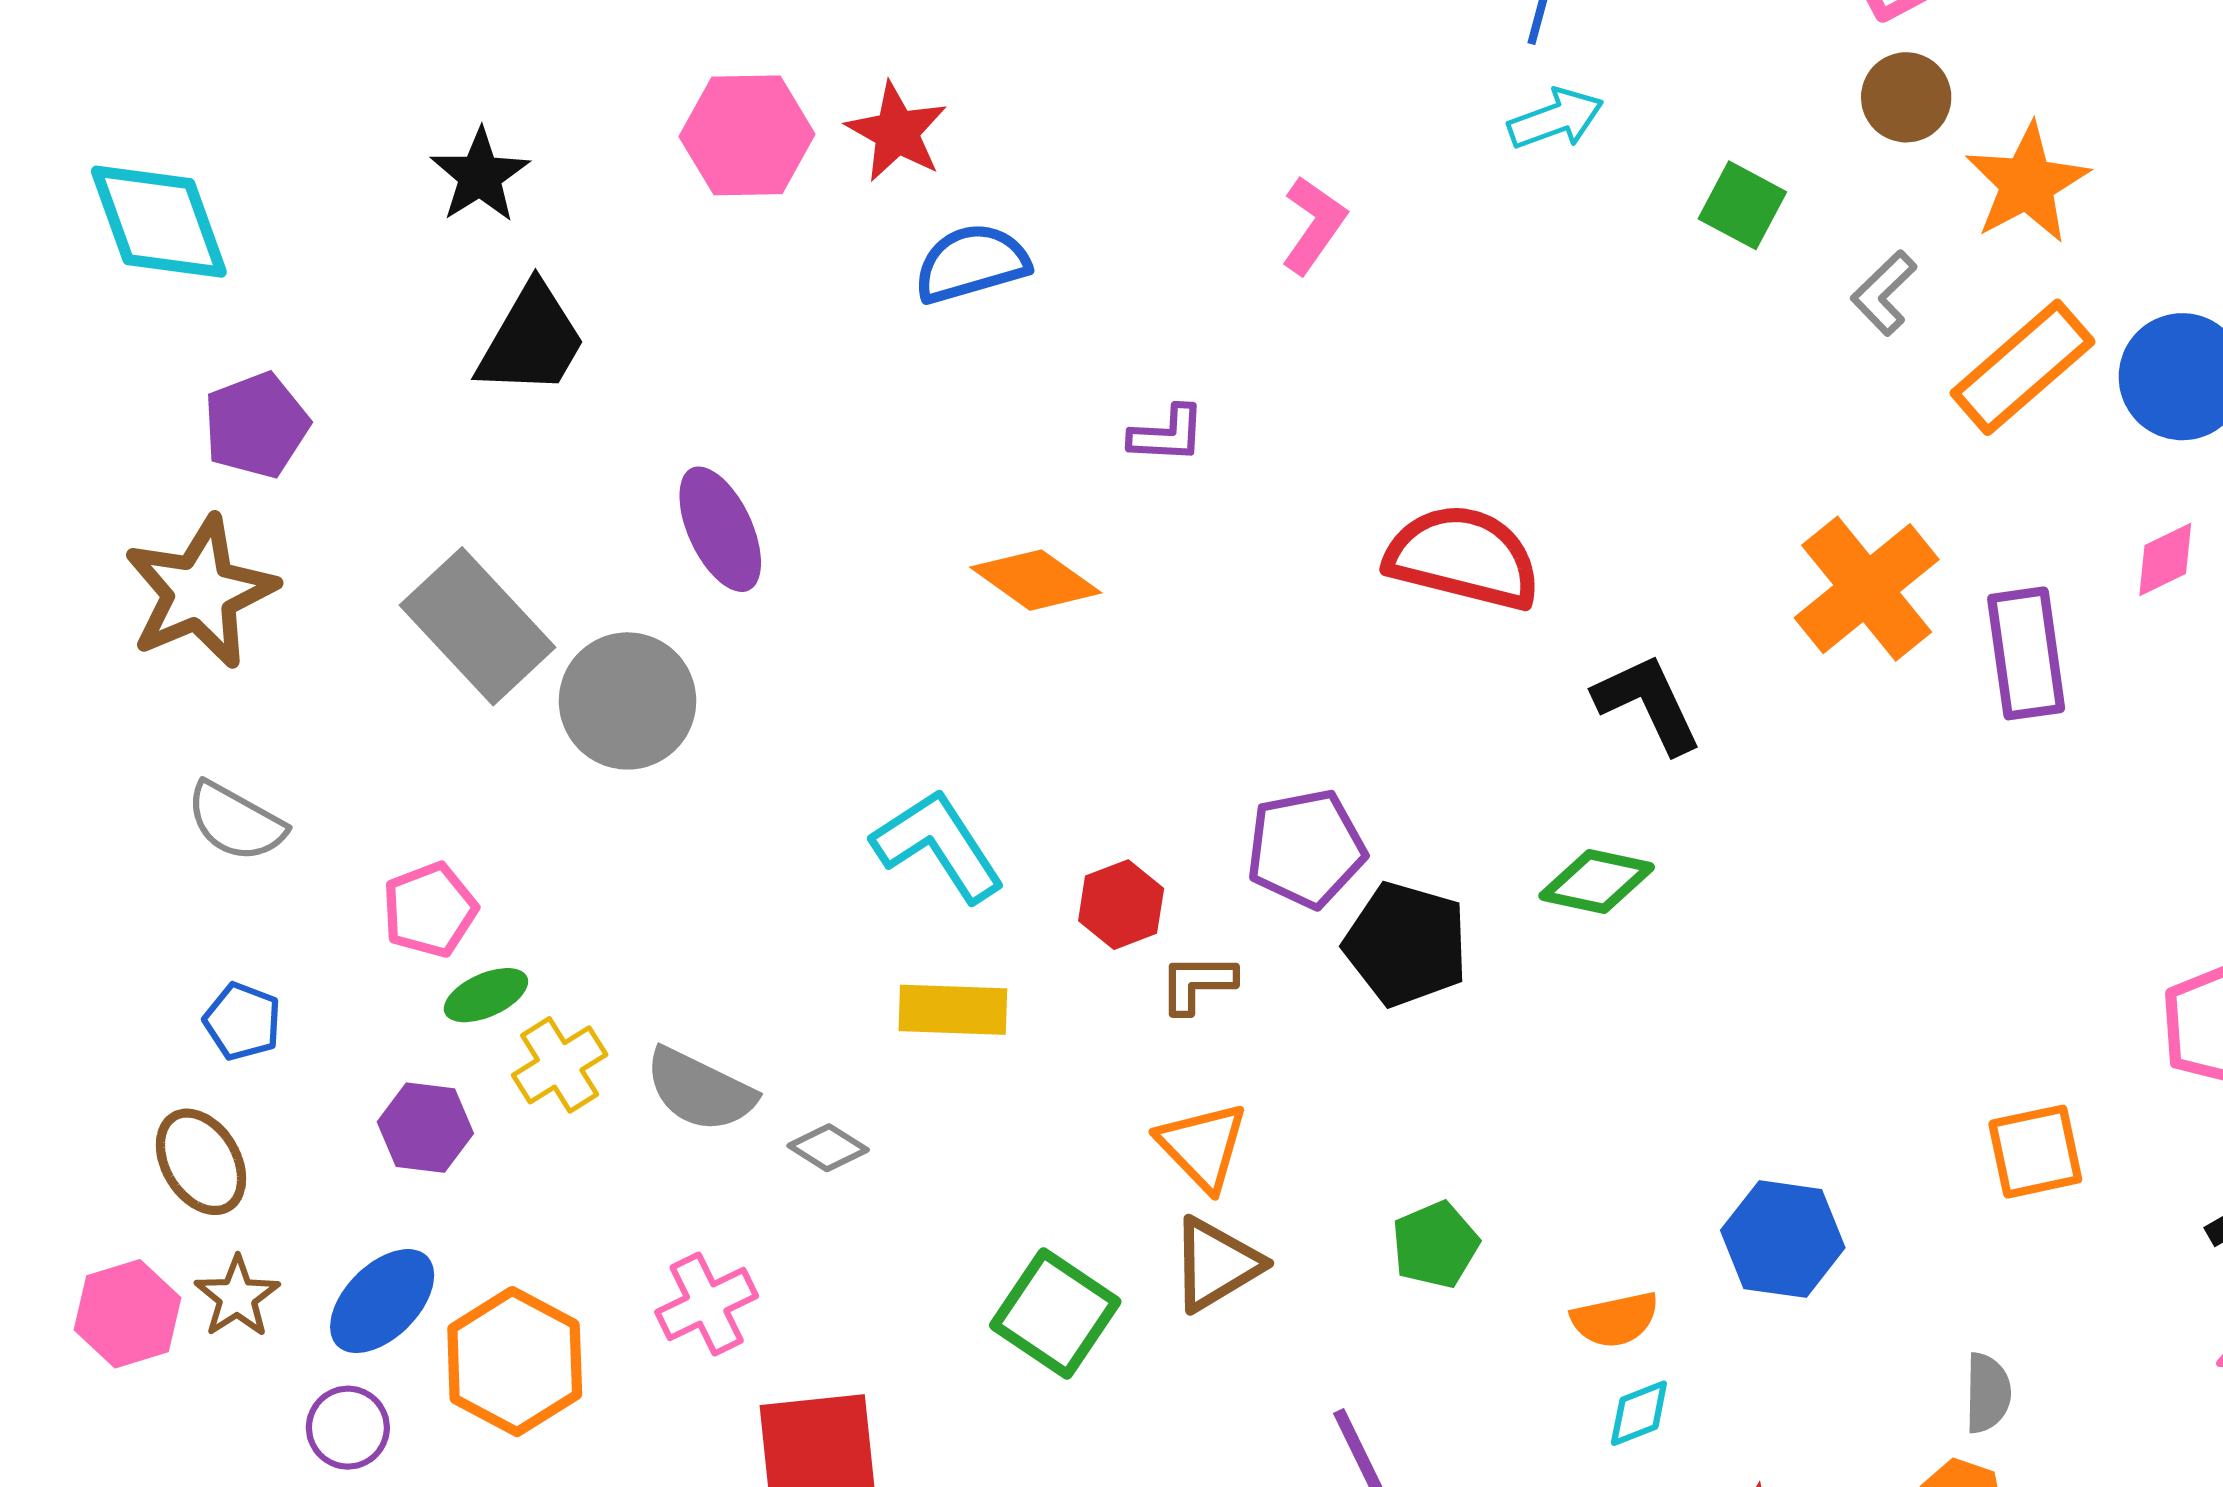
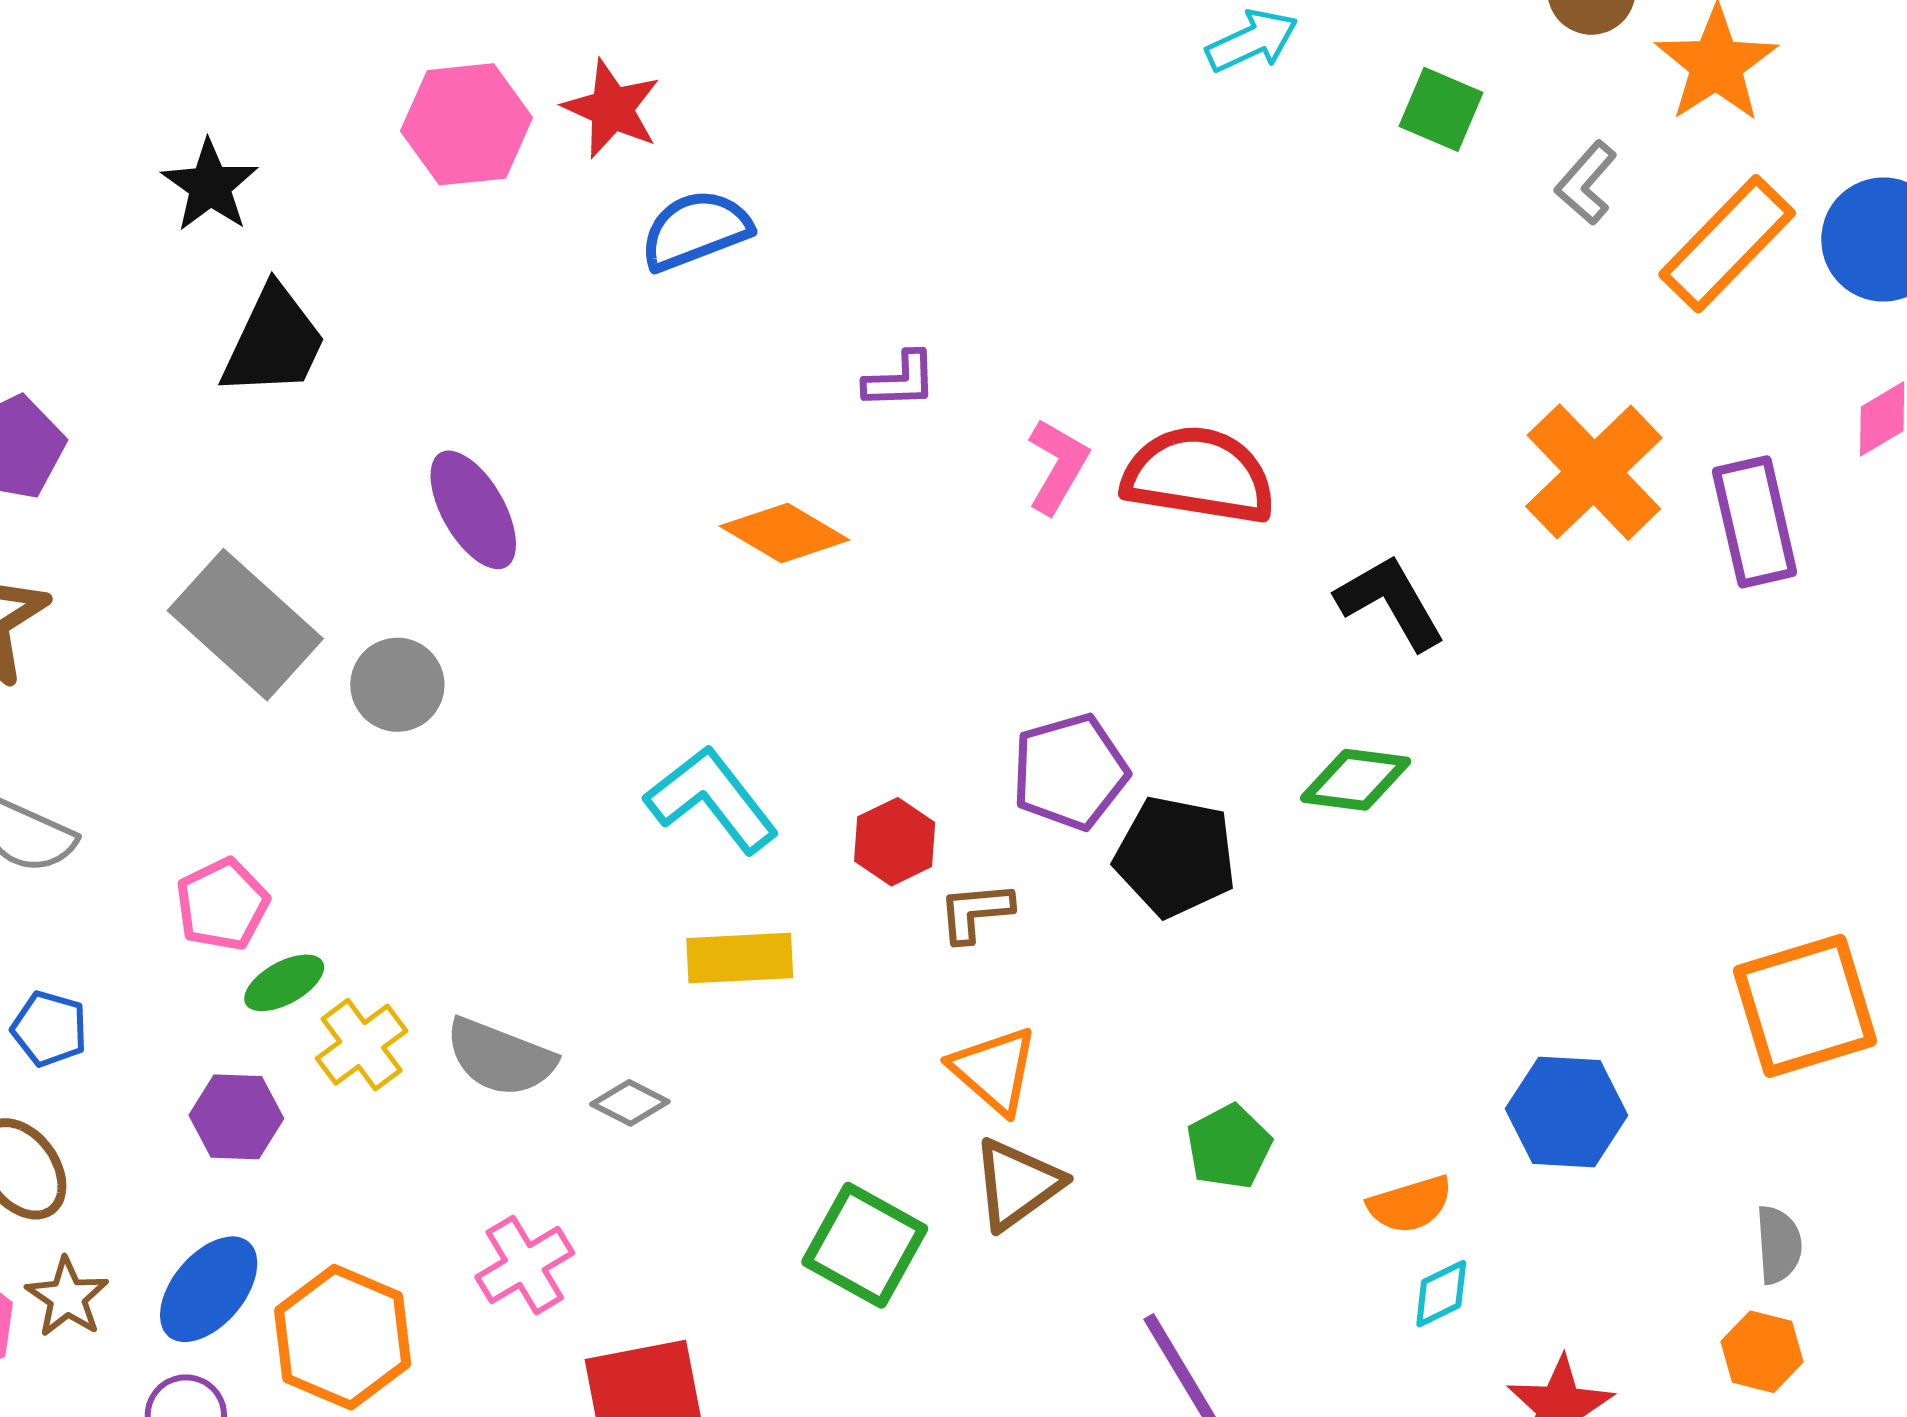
pink L-shape: (1314, 225) -> (1057, 466), moved
gray circle: (628, 701) -> (397, 685), size x0.7
orange square: (2035, 1152) -> (1805, 1006), size x1.5

